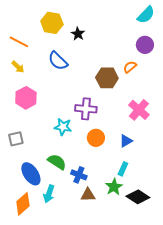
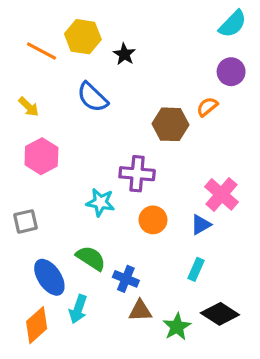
orange line: (19, 42) -> (41, 51), moved
pink cross: (139, 110) -> (221, 194), moved
green star: (114, 187) -> (177, 327), moved

